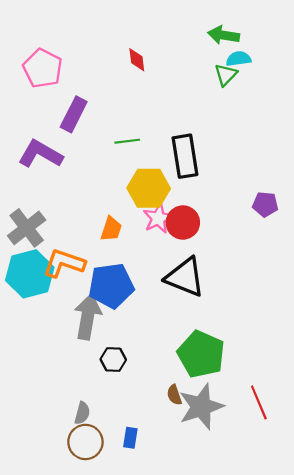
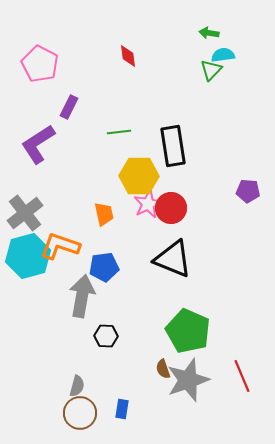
green arrow: (224, 35) -> (209, 33), size x0.7
purple rectangle: (74, 114) -> (69, 107), size x0.7
purple L-shape: (40, 154) -> (38, 144), turned -63
orange trapezoid: (111, 229) -> (104, 214), turned -30
blue pentagon: (111, 286) -> (104, 267), size x0.7

